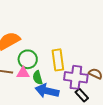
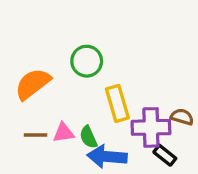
green circle: (28, 59) -> (87, 61), moved

